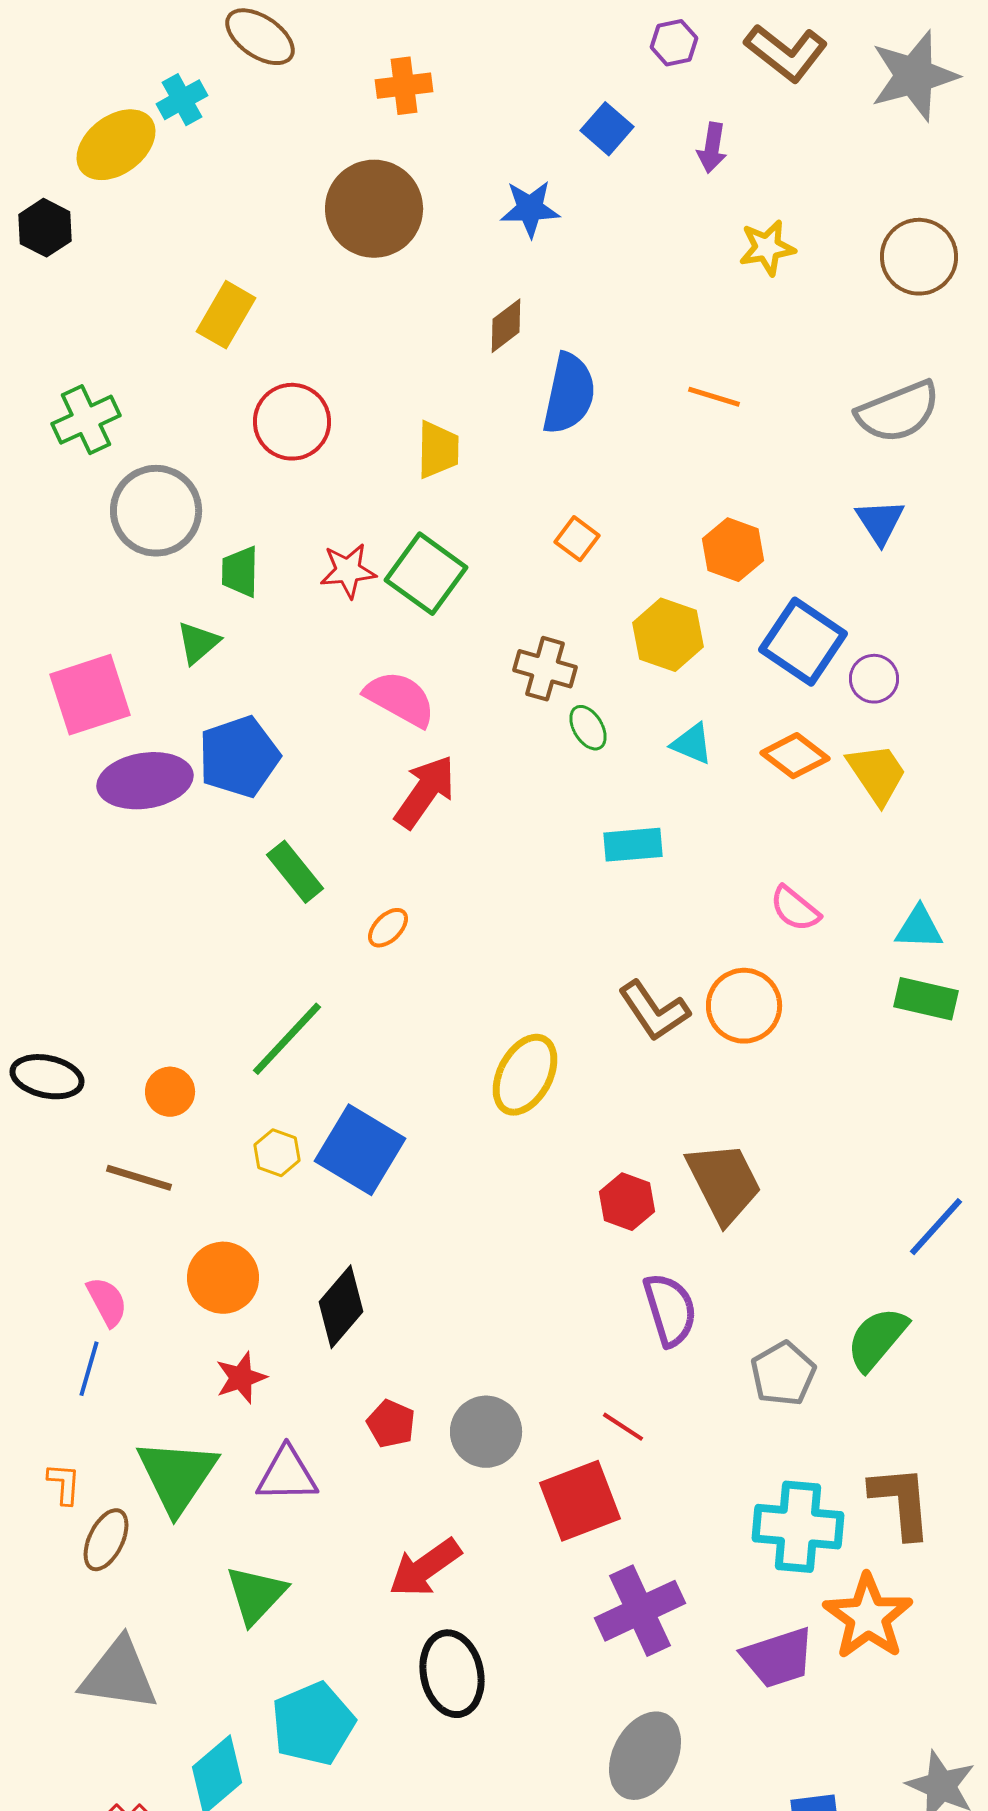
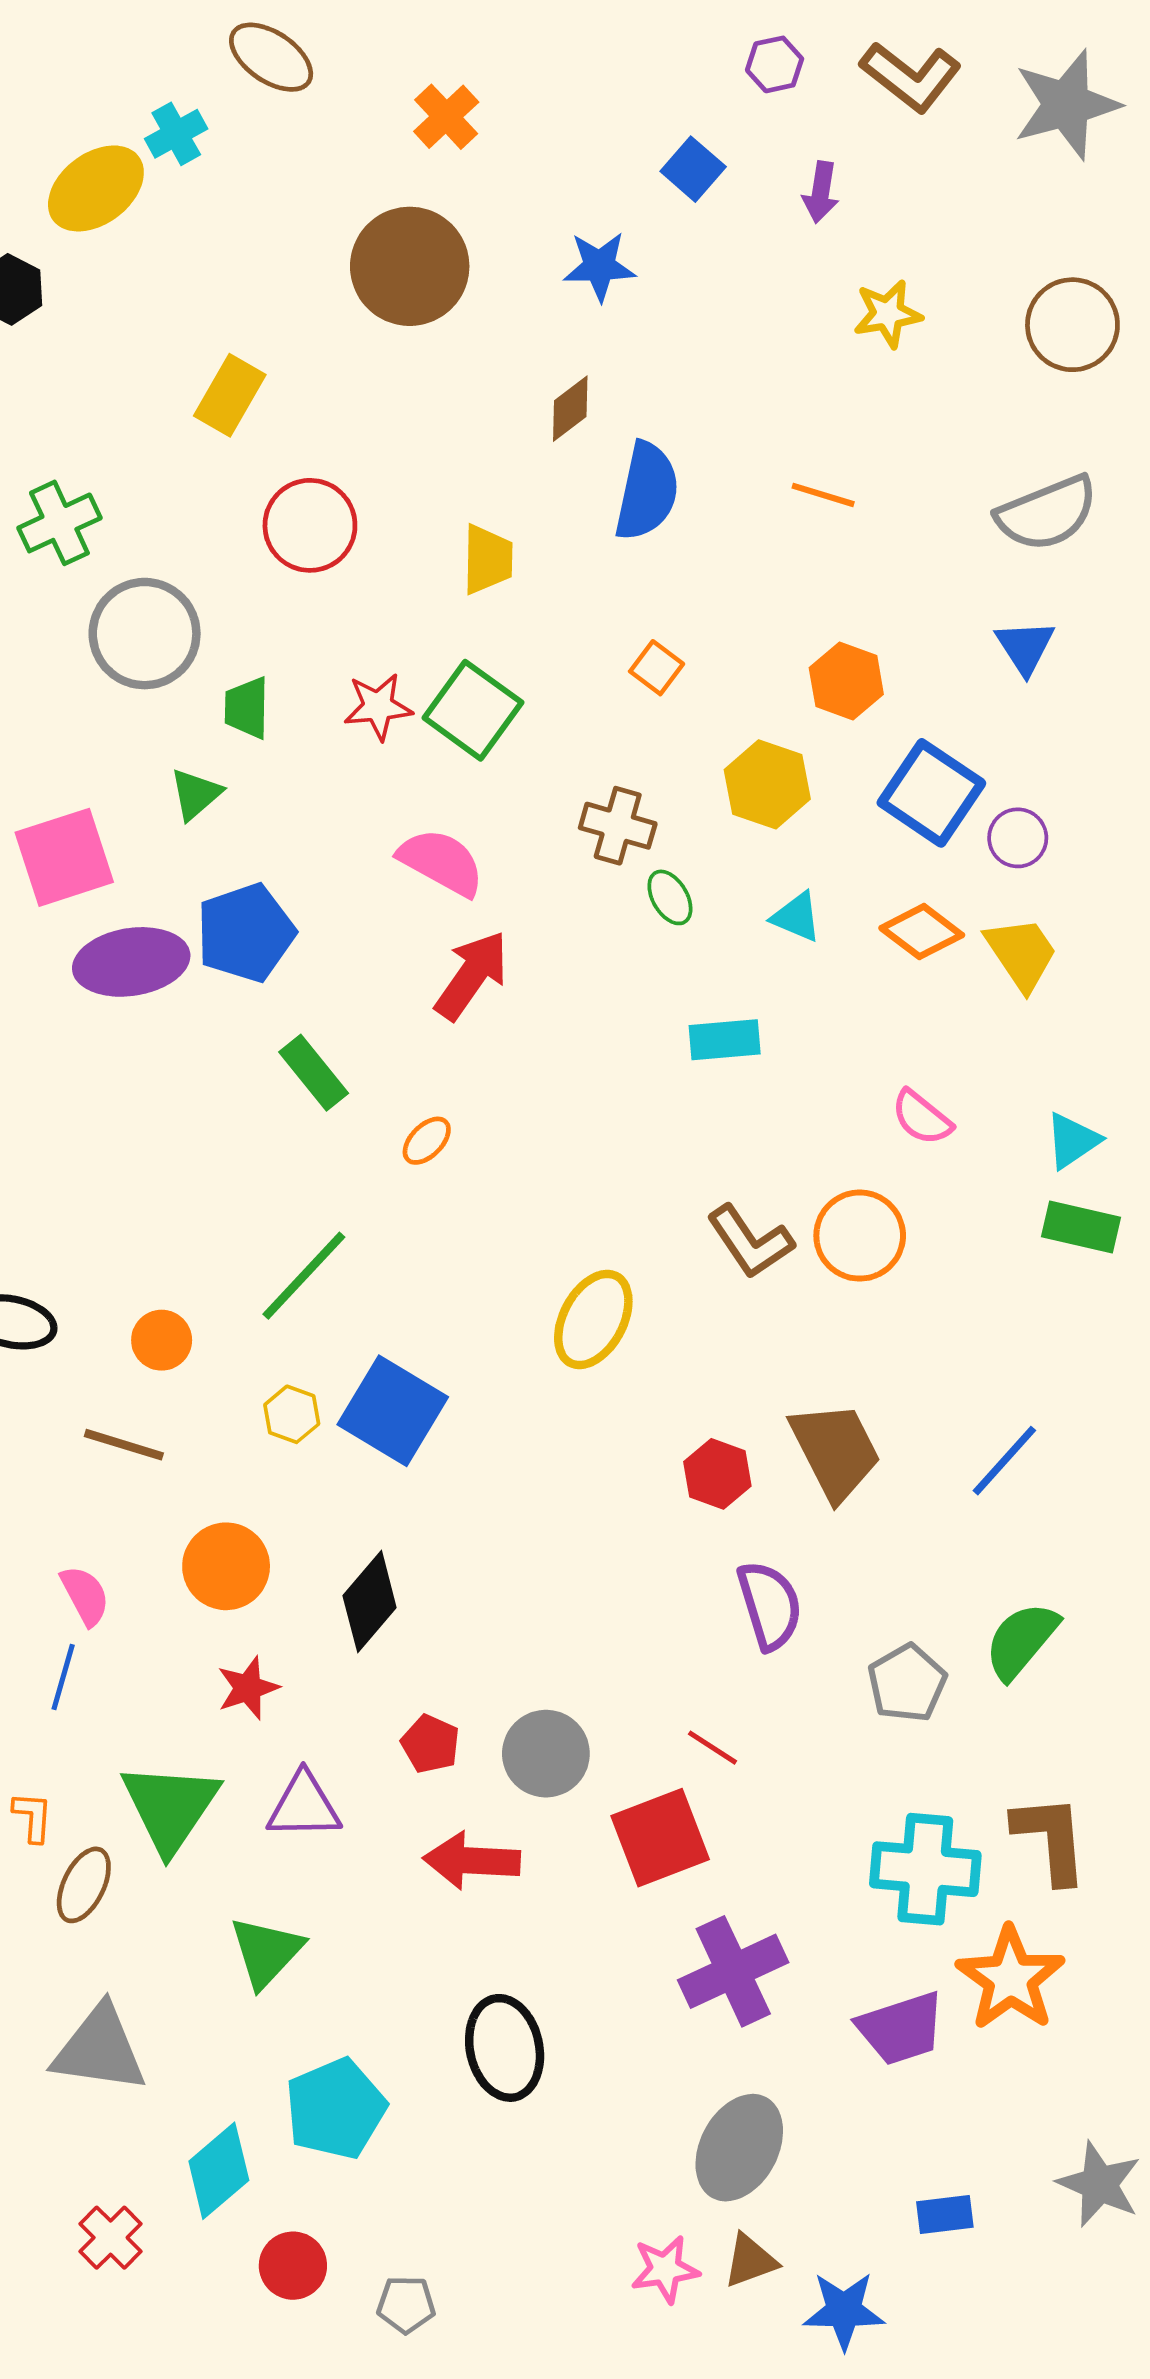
orange cross: (404, 86) -> (446, 117), turned -36
cyan triangle: (919, 928) -> (1072, 1141), turned -36
blue line: (936, 1227) -> (1004, 1461), moved
red arrow: (425, 1568) -> (472, 1861), moved, turned 38

